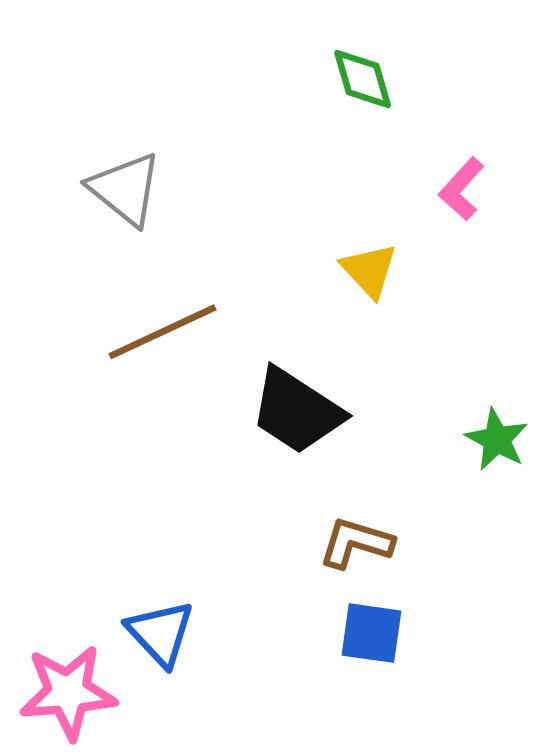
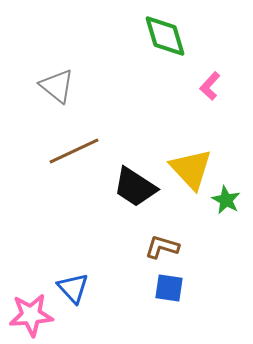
green diamond: (363, 79) -> (165, 36), size x1.5
yellow triangle: (369, 270) -> (191, 169), moved, size x1.6

